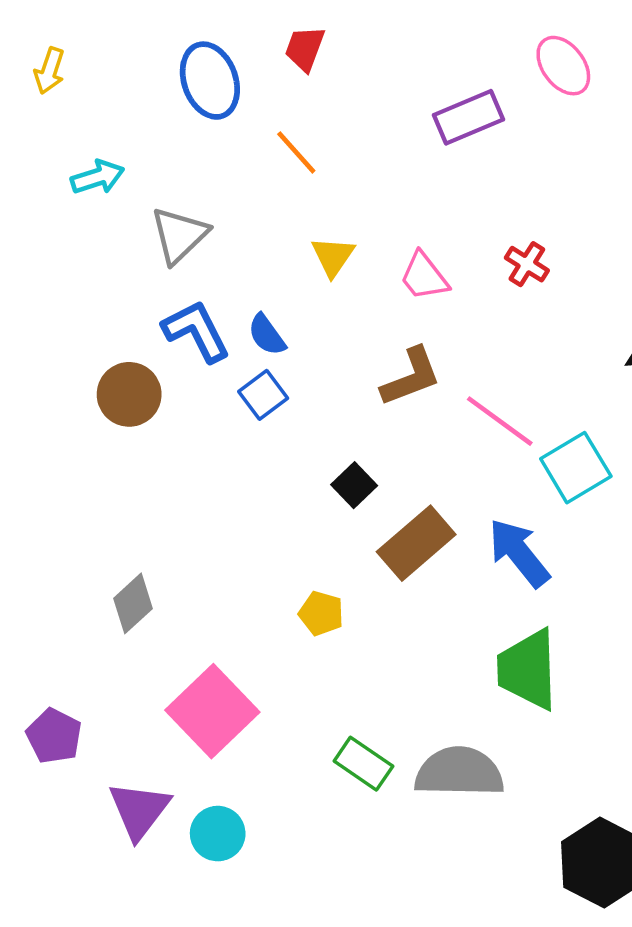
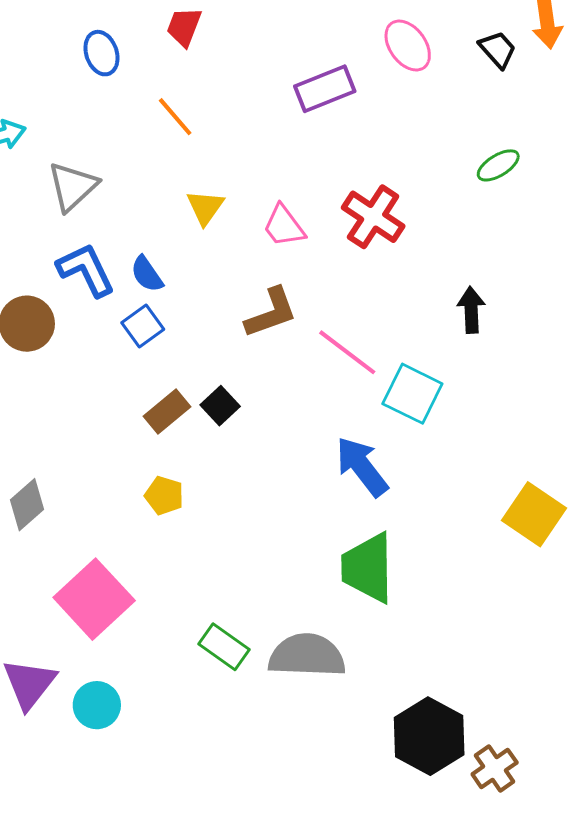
blue ellipse: (210, 81) -> (101, 53), size x0.7
red cross: (527, 264) -> (373, 217), size x1.6
cyan square: (576, 468) -> (412, 394), turned -34
brown rectangle: (416, 543) -> (167, 412), moved, size x0.7
yellow pentagon: (321, 613) -> (164, 496), moved

